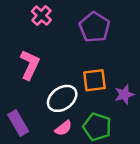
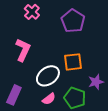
purple star: (124, 95) -> (96, 82), moved
purple rectangle: (18, 123) -> (14, 95), turned 54

